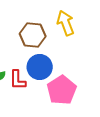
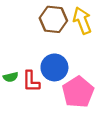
brown hexagon: (33, 35) -> (53, 19), moved

